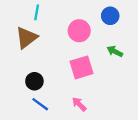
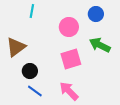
brown triangle: (26, 38) -> (16, 47), moved
green arrow: (115, 51) -> (100, 45), size x1.5
pink arrow: (79, 104) -> (69, 91), size x1.5

